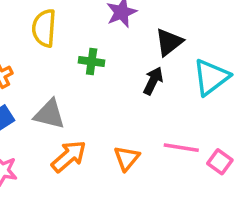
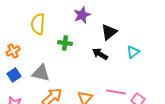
cyan triangle: (211, 77) -> (133, 52), size x0.6
black arrow: (153, 81) -> (100, 54), turned -84

